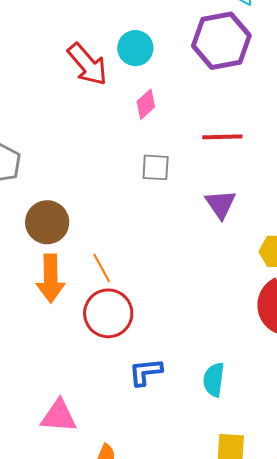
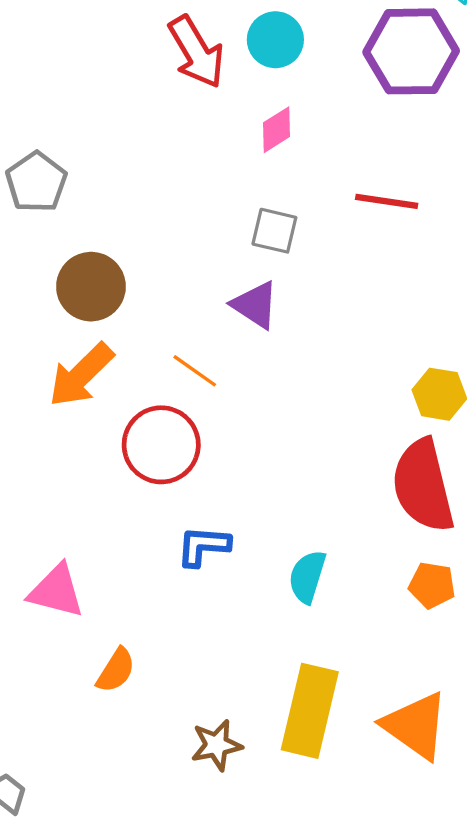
purple triangle: (221, 204) -> (255, 305), moved, turned -32
orange line: (102, 268) -> (195, 371), moved, turned -36
orange arrow: (51, 278) -> (81, 375), turned 36

